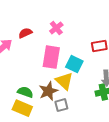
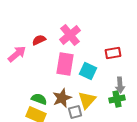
pink cross: (56, 28) -> (70, 35), size x1.5
yellow triangle: (64, 81) -> (87, 100), moved, turned 30

